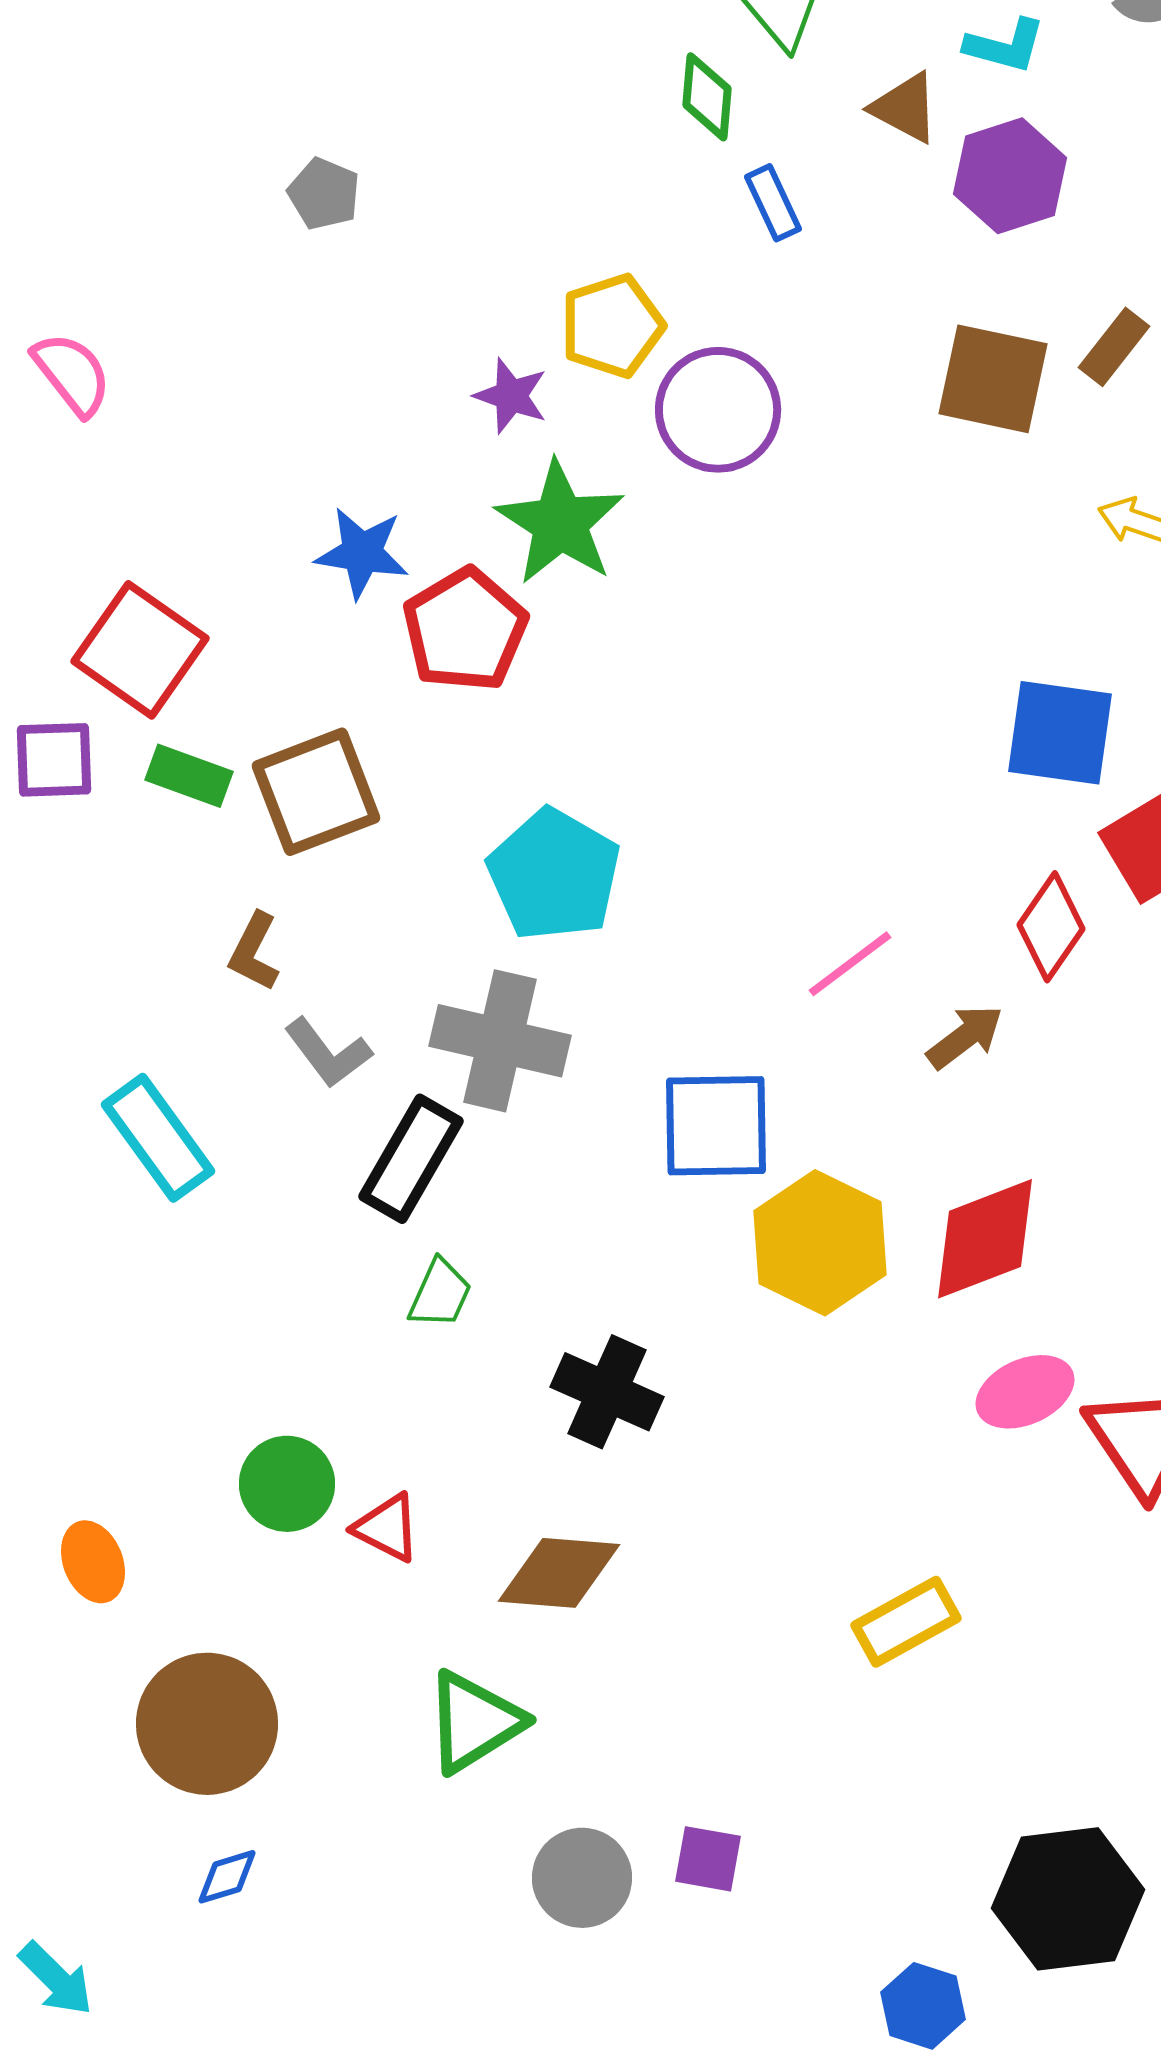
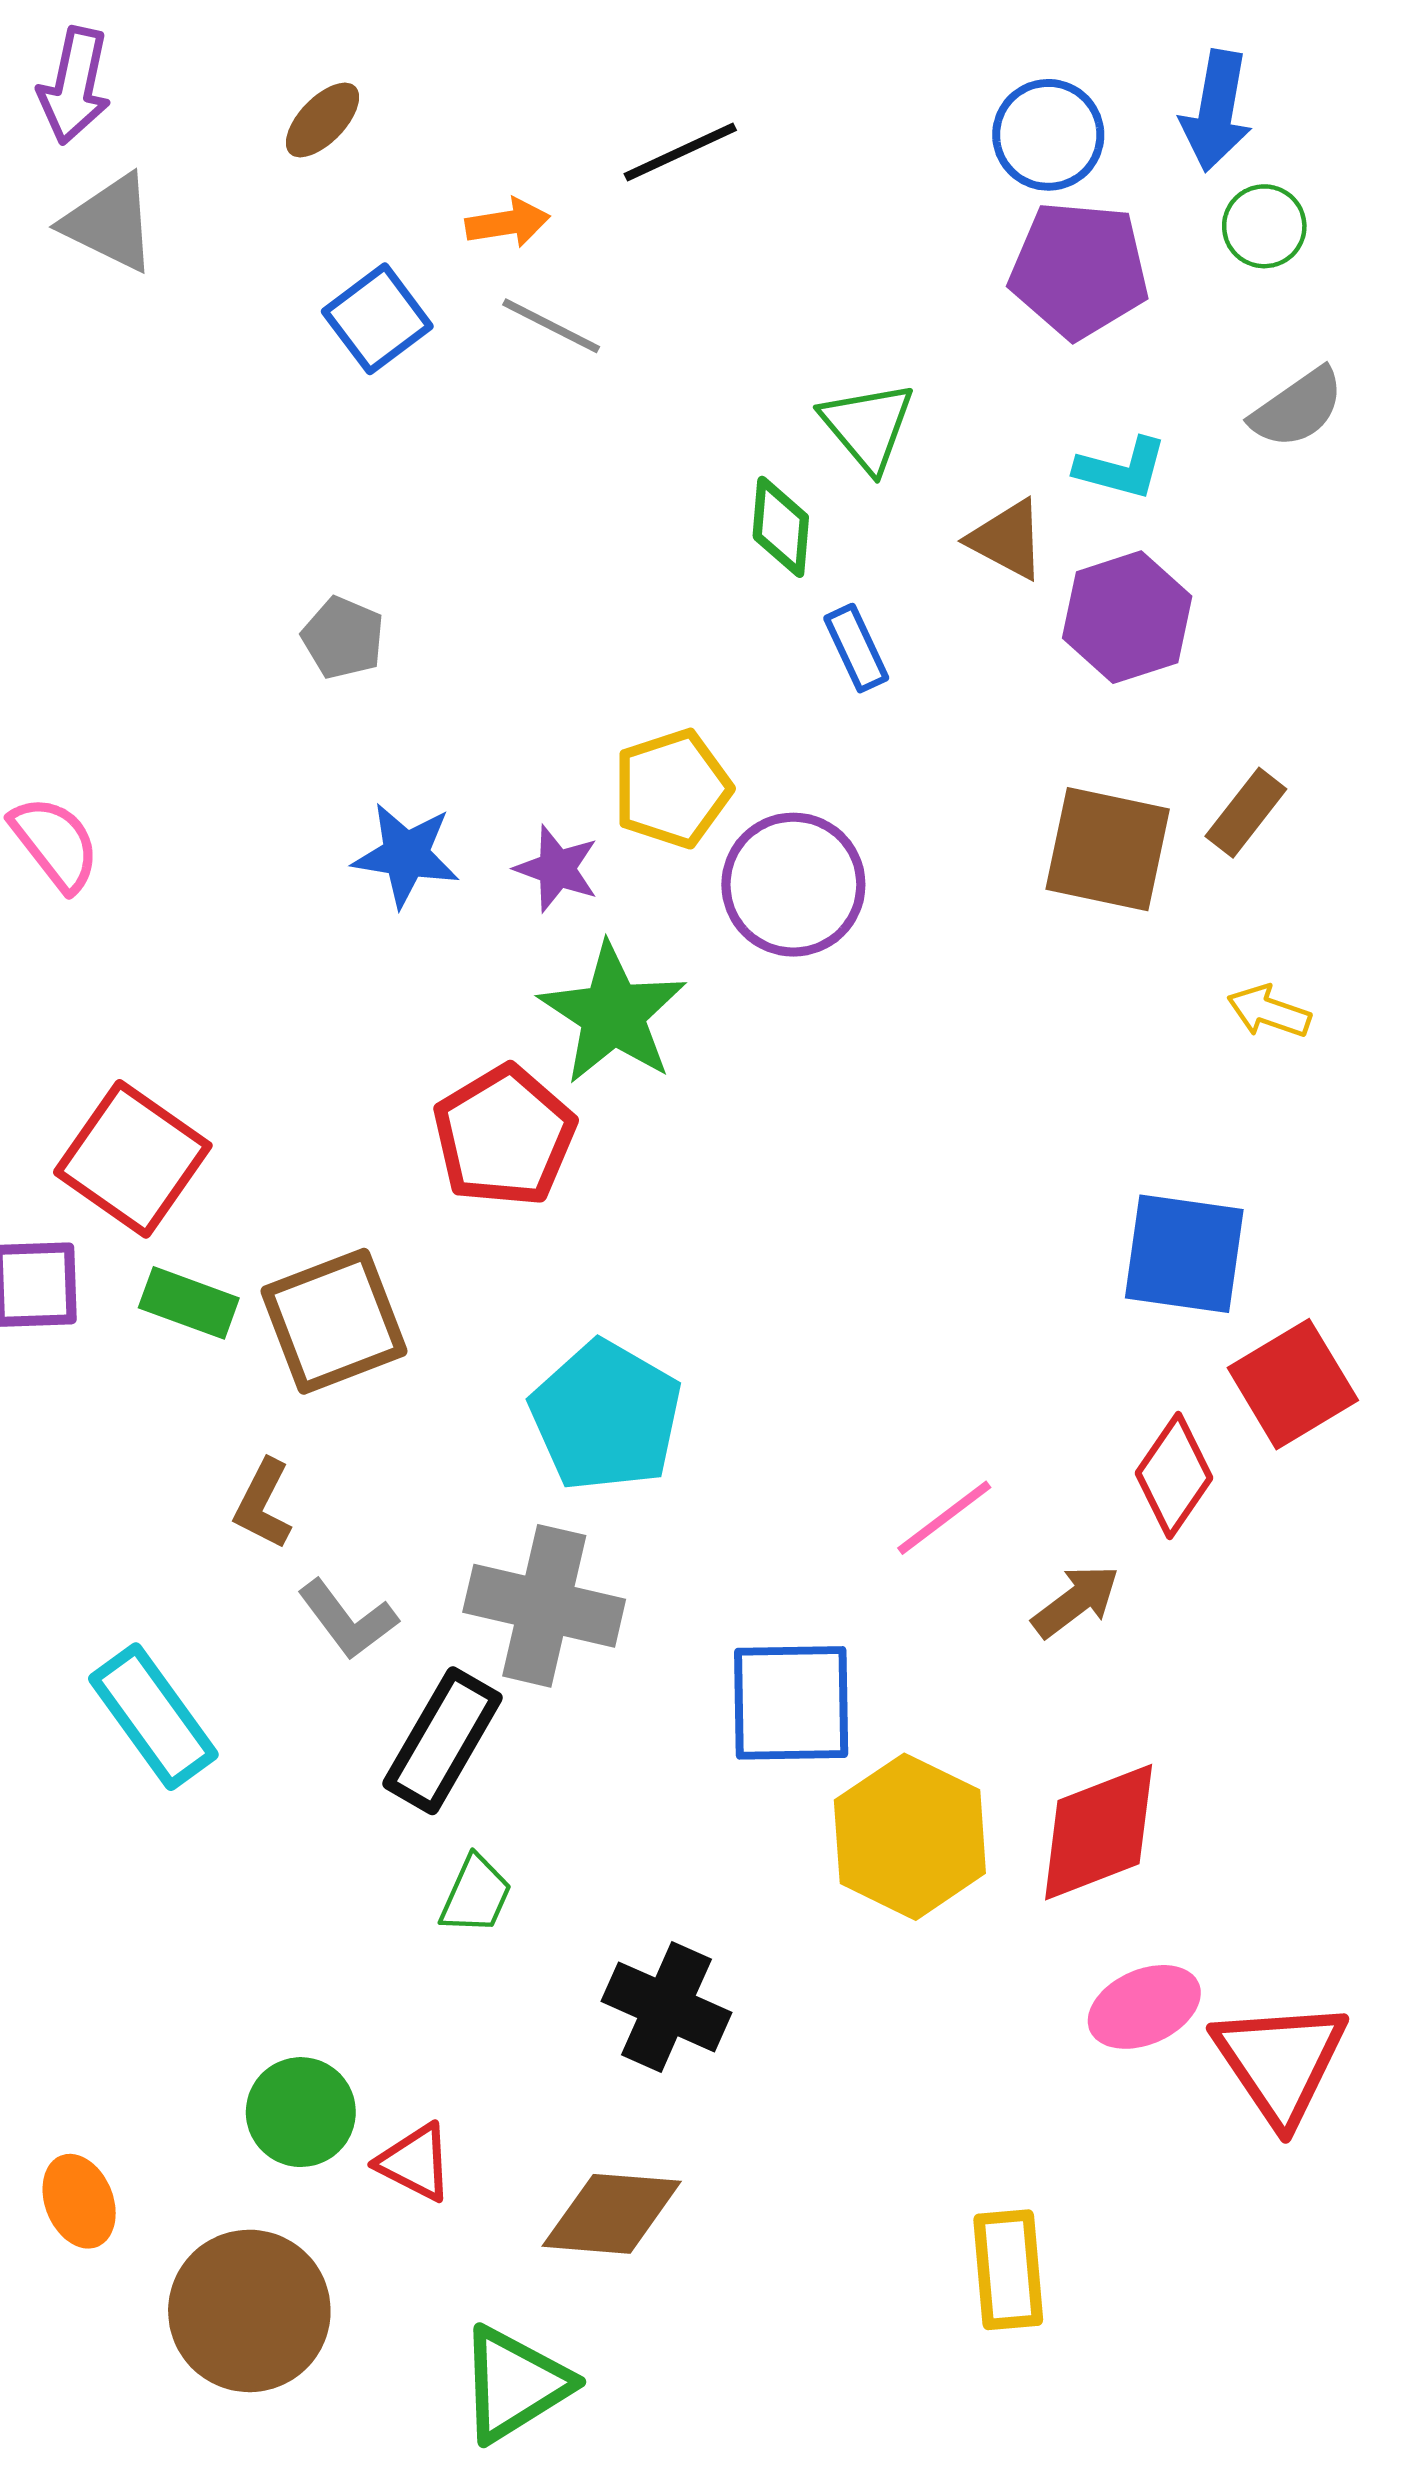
blue star: (362, 553) -> (406, 855), moved
yellow rectangle: (906, 1622) -> (1008, 2270), turned -66
brown circle: (207, 1724) -> (249, 2311), moved

